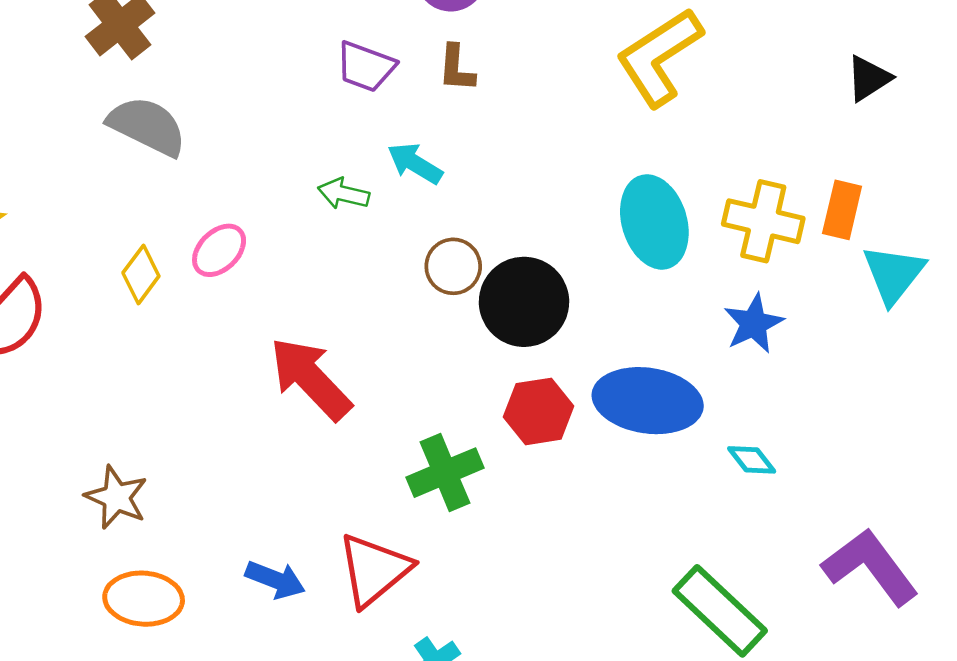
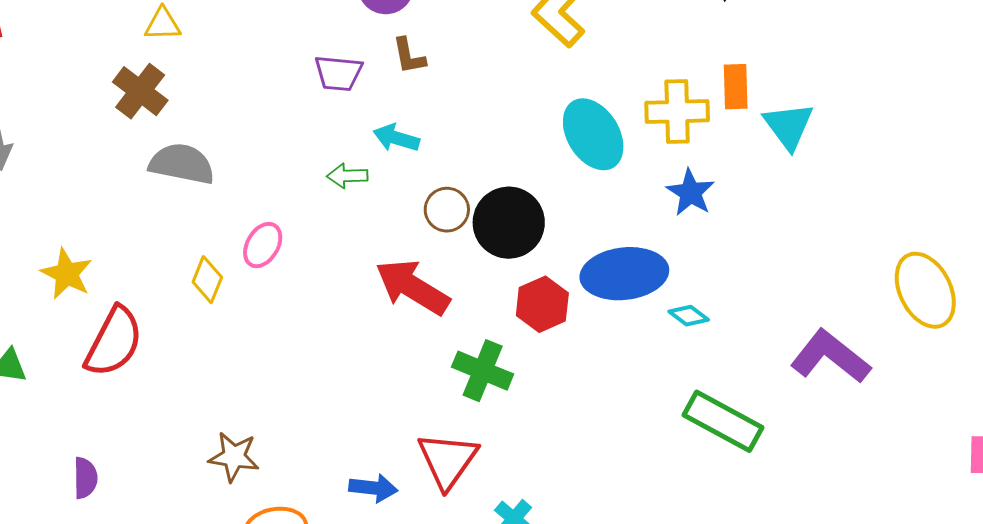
red arrow: (311, 379) -> (413, 287), moved
cyan diamond: (752, 460) -> (689, 316), moved
green cross: (445, 473) -> (483, 371), turned -30

